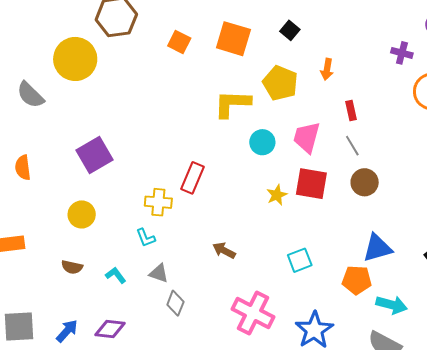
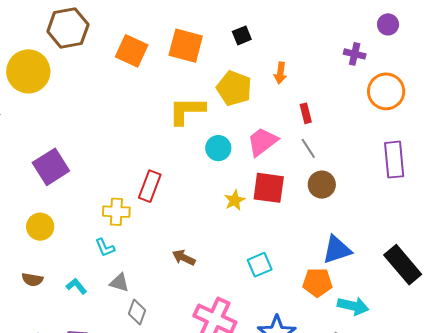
black square: (290, 30) -> (242, 35), turned 30
orange square: (179, 42) -> (132, 51), size x1.4
pink trapezoid: (307, 137) -> (262, 142), turned 40

